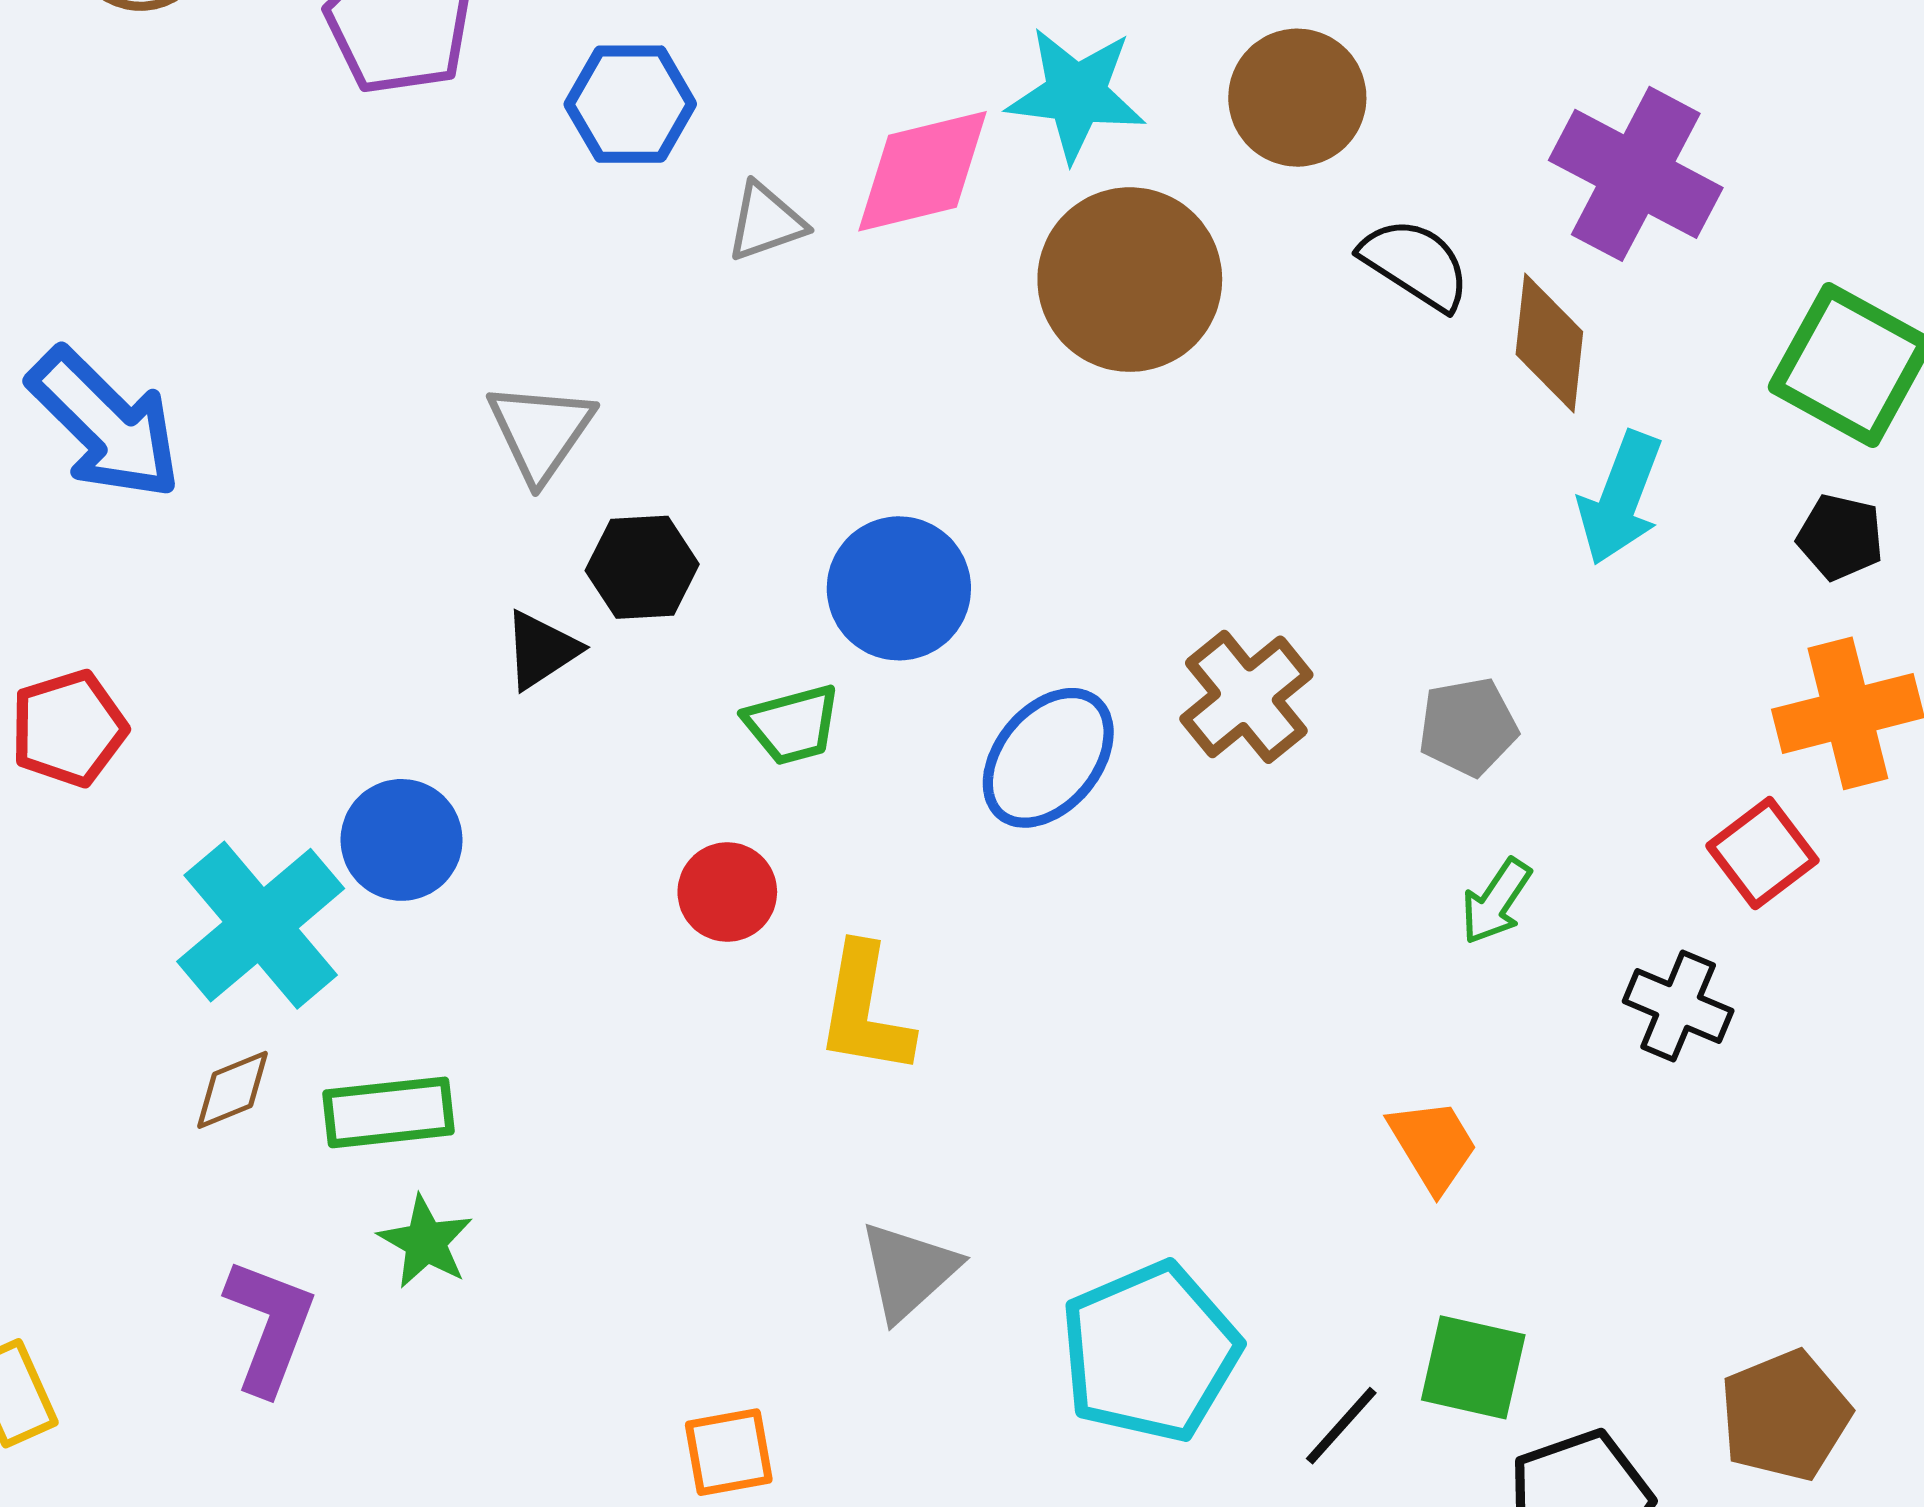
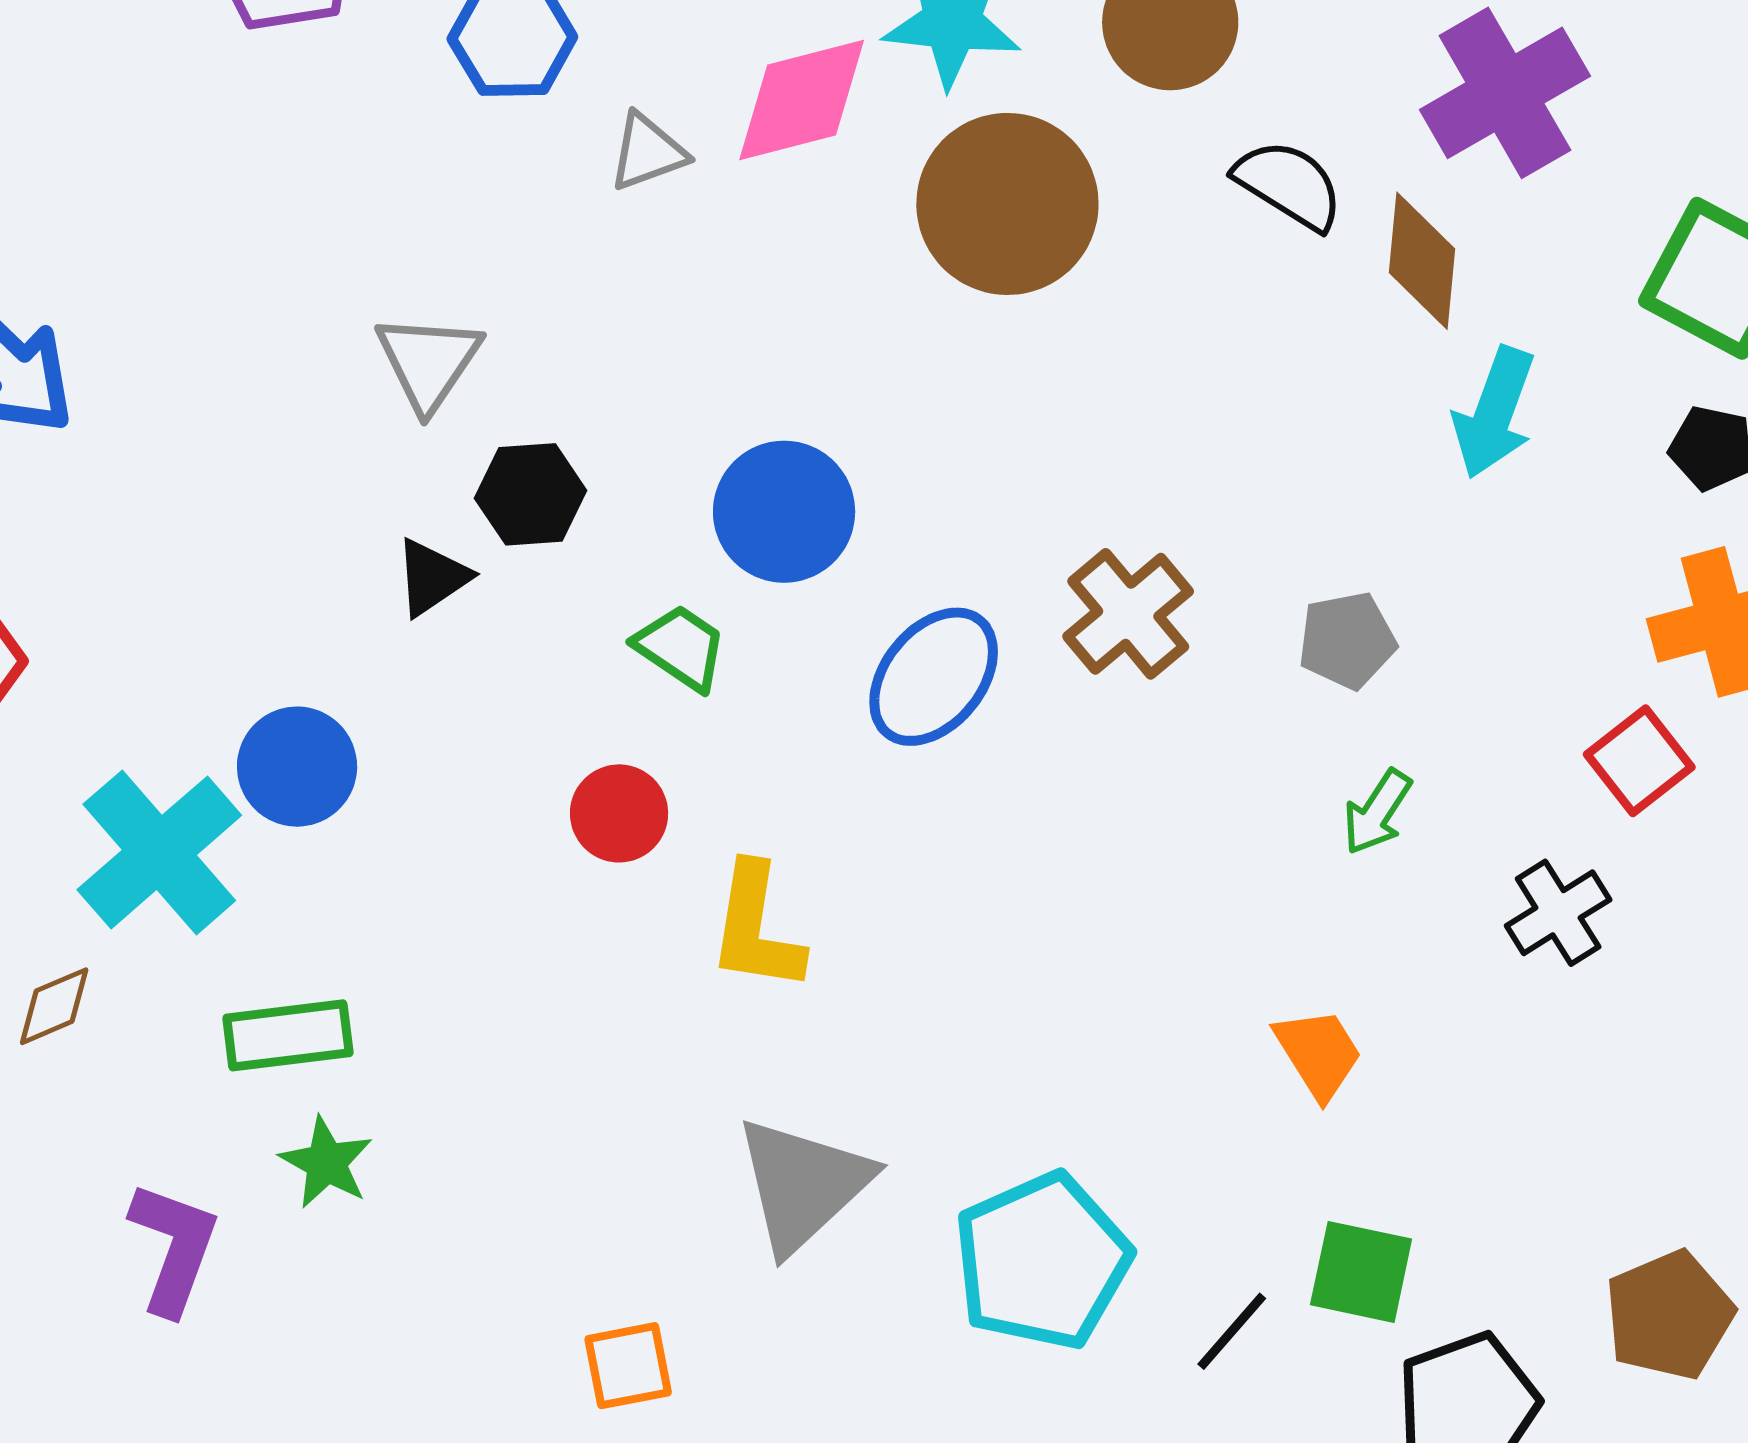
purple cross: (1636, 174) -> (1505, 93), turned 33
green trapezoid: (792, 725) -> (681, 647), turned -130
black cross: (1678, 1006) -> (1558, 913), turned 36
brown diamond: (232, 1090) -> (54, 1006), moved
gray triangle: (908, 1271) -> (803, 1185), size x1.4

